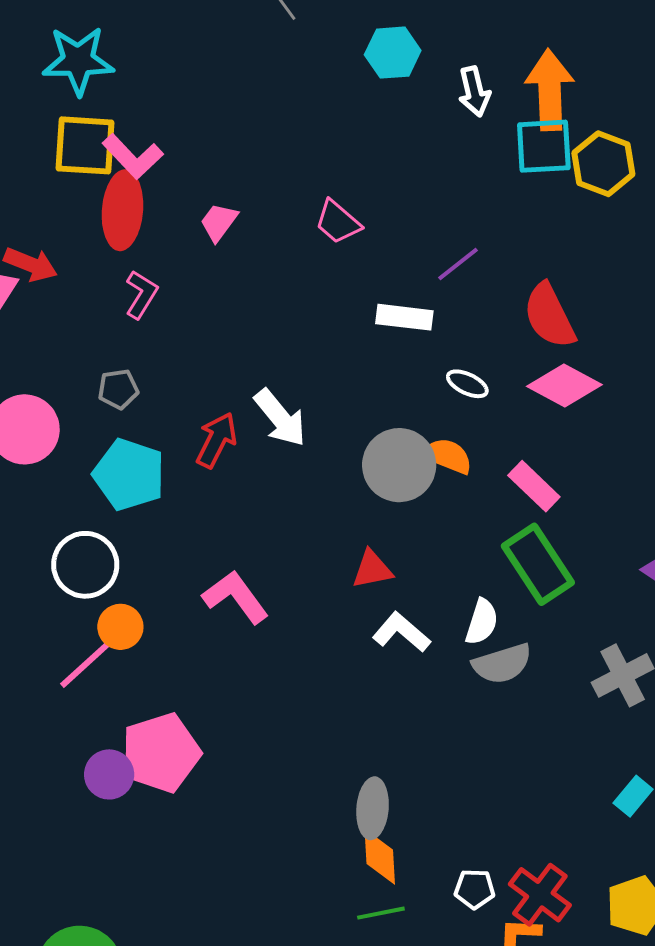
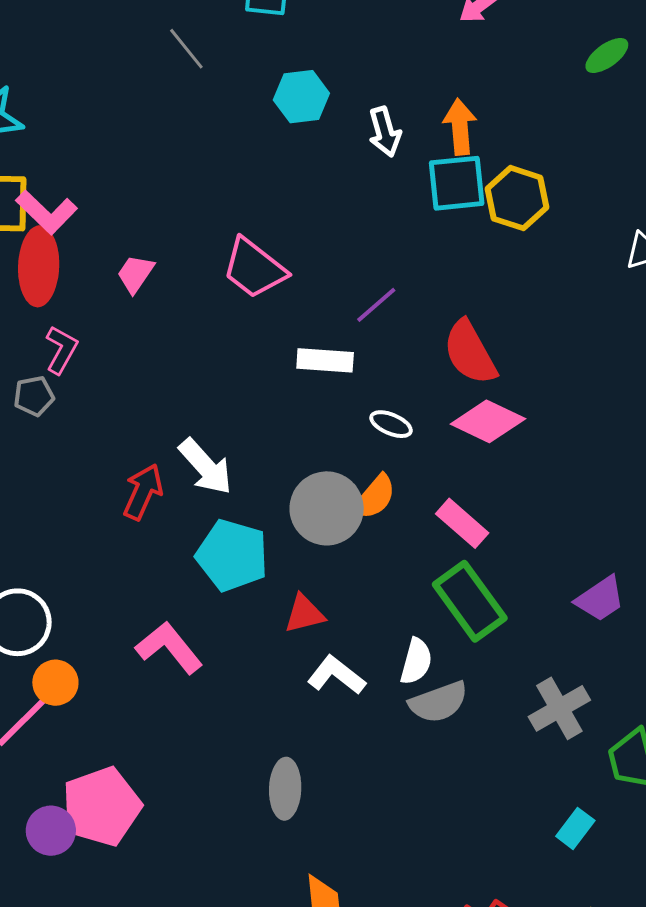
orange arrow: (550, 90) -> (460, 127), size x0.7
pink trapezoid: (338, 222) -> (254, 268), size x1.4
gray pentagon: (118, 389) -> (34, 396), moved
orange semicircle: (447, 456) -> (374, 497), turned 111
cyan pentagon: (129, 474) -> (232, 555), moved
gray ellipse: (373, 808) -> (285, 789), moved

